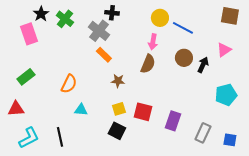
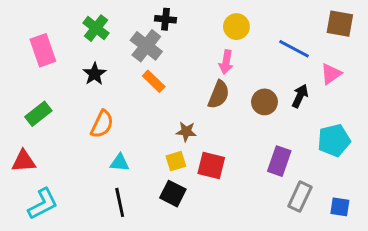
black star: (41, 14) -> (95, 74), moved
blue line: (183, 28) -> (294, 49), moved
brown circle: (184, 58) -> (264, 102), moved
brown star: (118, 81) -> (186, 132), moved
purple rectangle: (173, 121) -> (279, 161), moved
black line: (60, 137) -> (120, 202), moved

